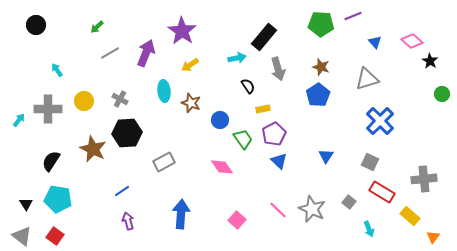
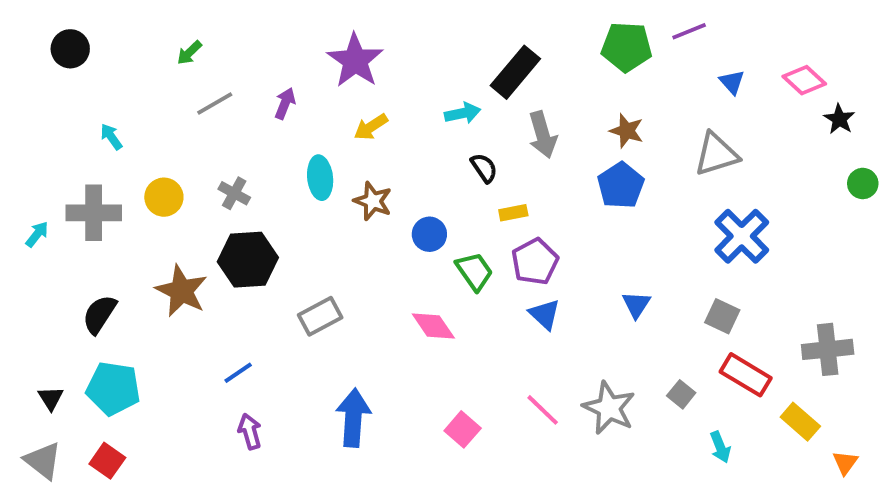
purple arrow: (146, 53) -> (285, 103), size x0.6

